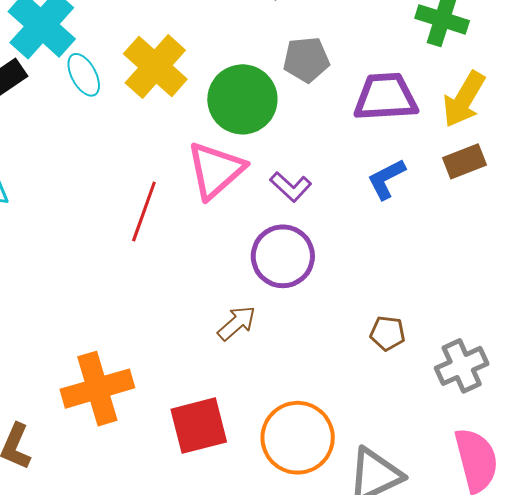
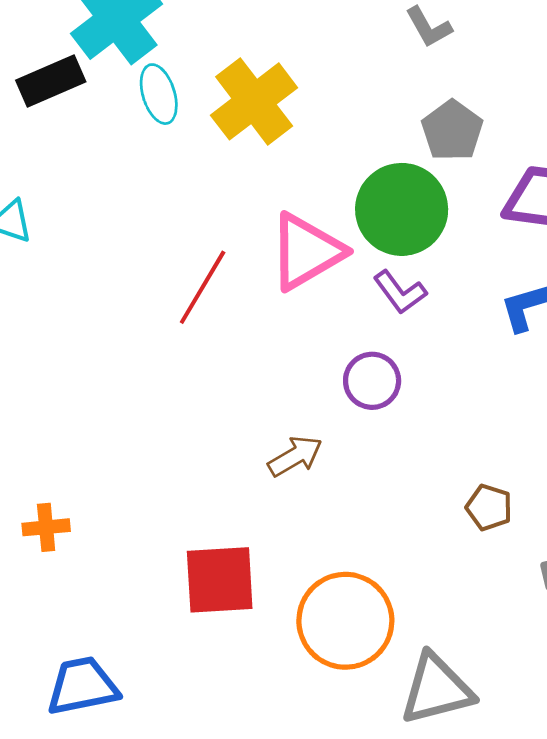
gray pentagon: (306, 60) -> (452, 131), turned 30
green circle: (242, 99) -> (402, 209), moved
purple circle: (283, 256) -> (372, 381), size x0.7
orange cross: (97, 389) -> (46, 527), moved, size x0.5

